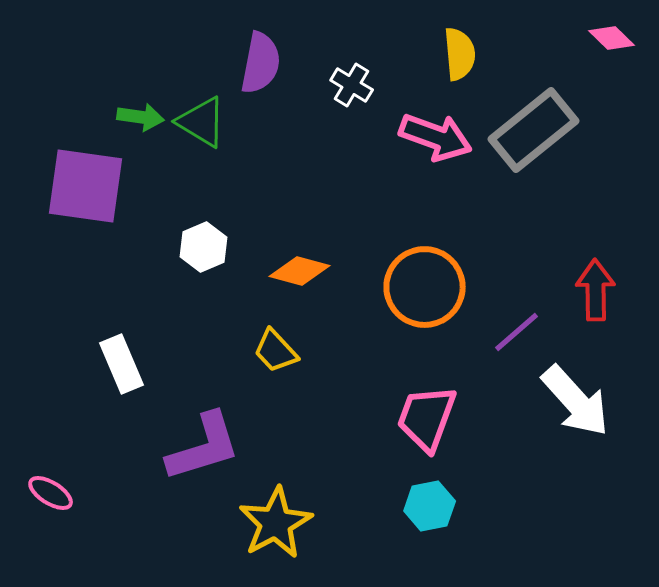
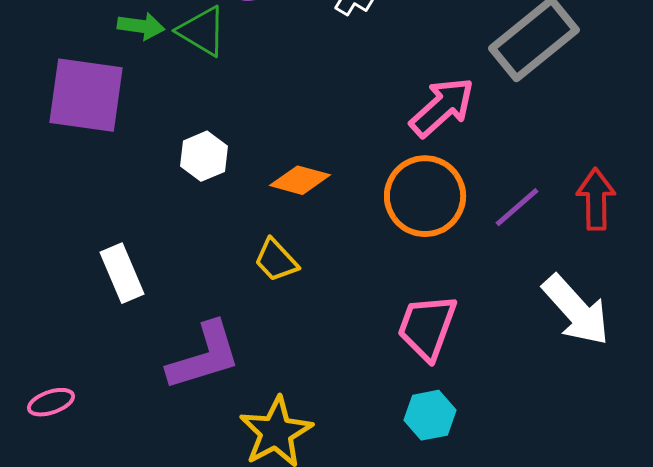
pink arrow: (436, 137) -> (442, 107), moved, turned -62
purple line: (517, 332) -> (517, 207), moved
pink ellipse: (51, 493) -> (51, 402), turned -51

